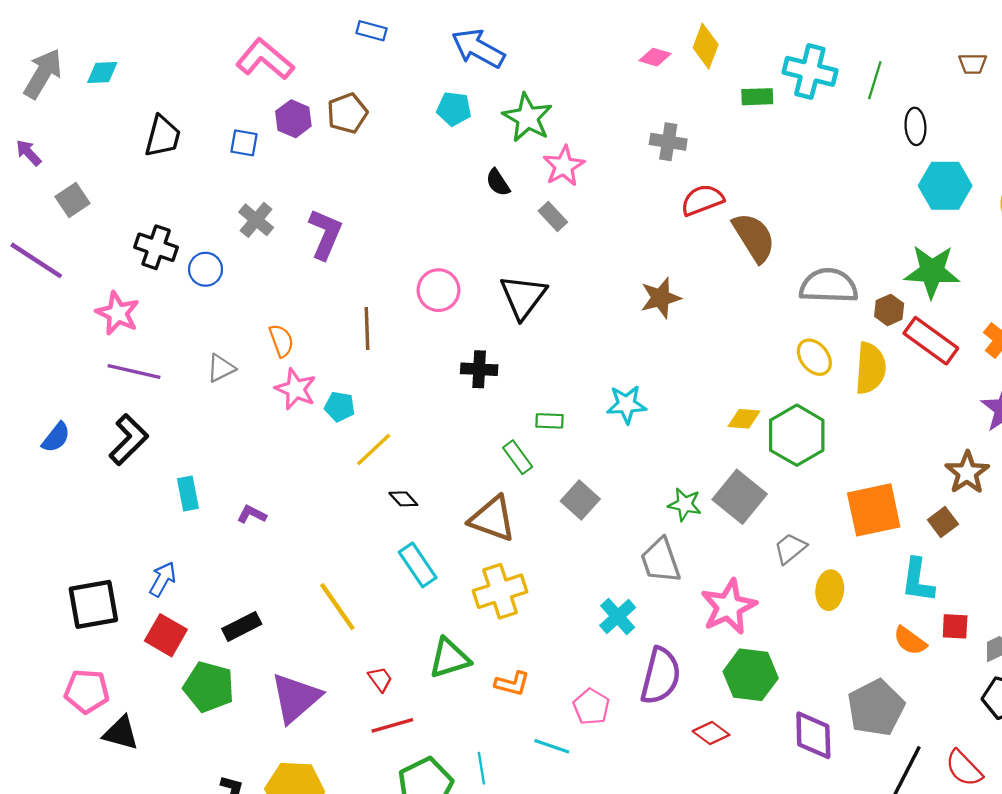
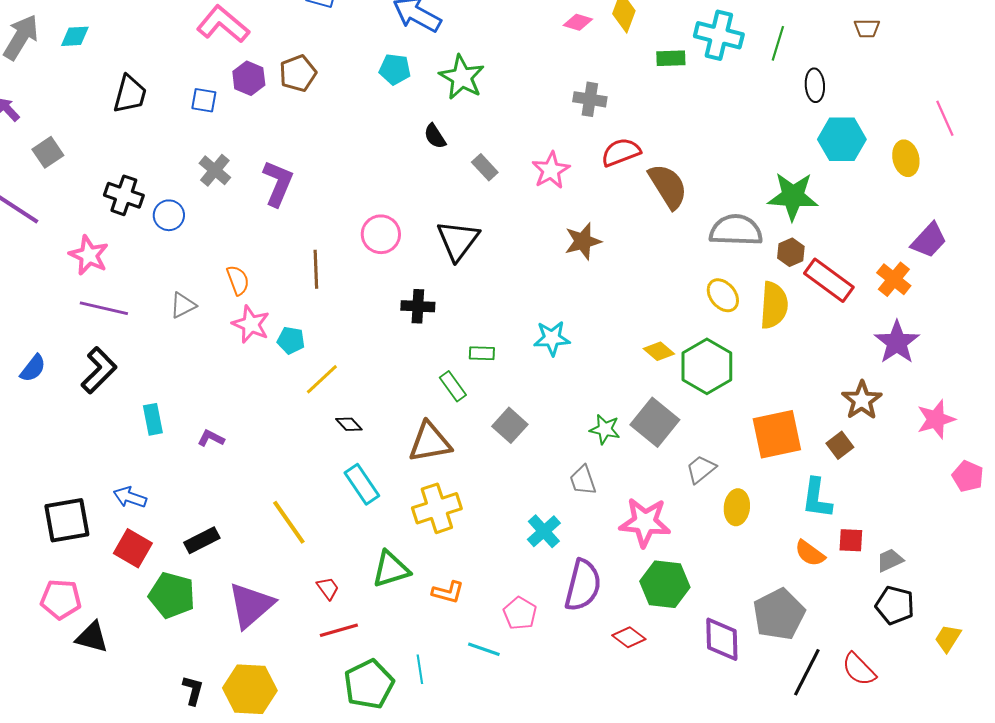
pink star: (564, 166) -> (551, 170), moved
green star: (932, 271) -> (793, 196), moved
yellow diamond: (744, 419) -> (659, 351), turned 36
brown triangle: (492, 519) -> (430, 442), turned -30
gray trapezoid: (660, 560) -> (583, 480), size x0.7
blue arrow: (163, 579) -> (130, 497), turned -100
pink star: (729, 607) -> (645, 522), turned 30

